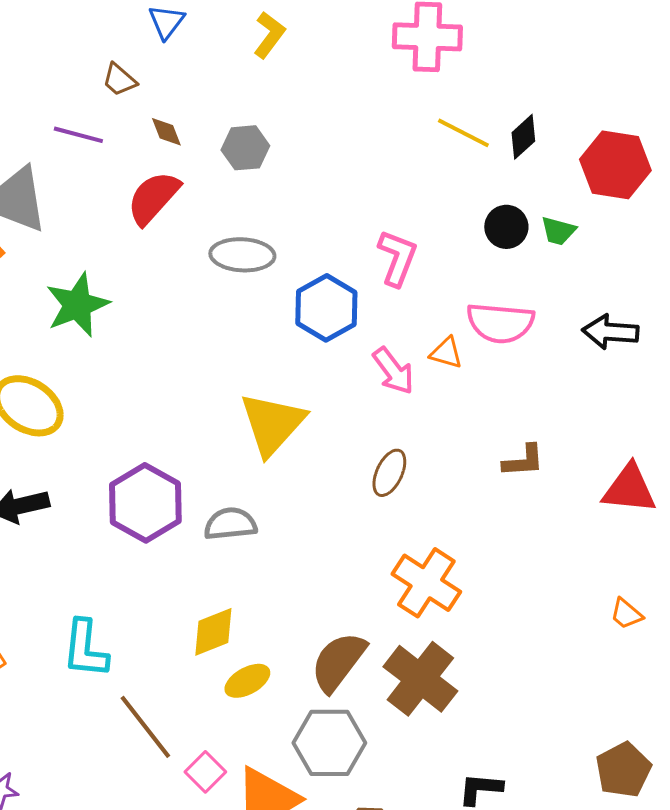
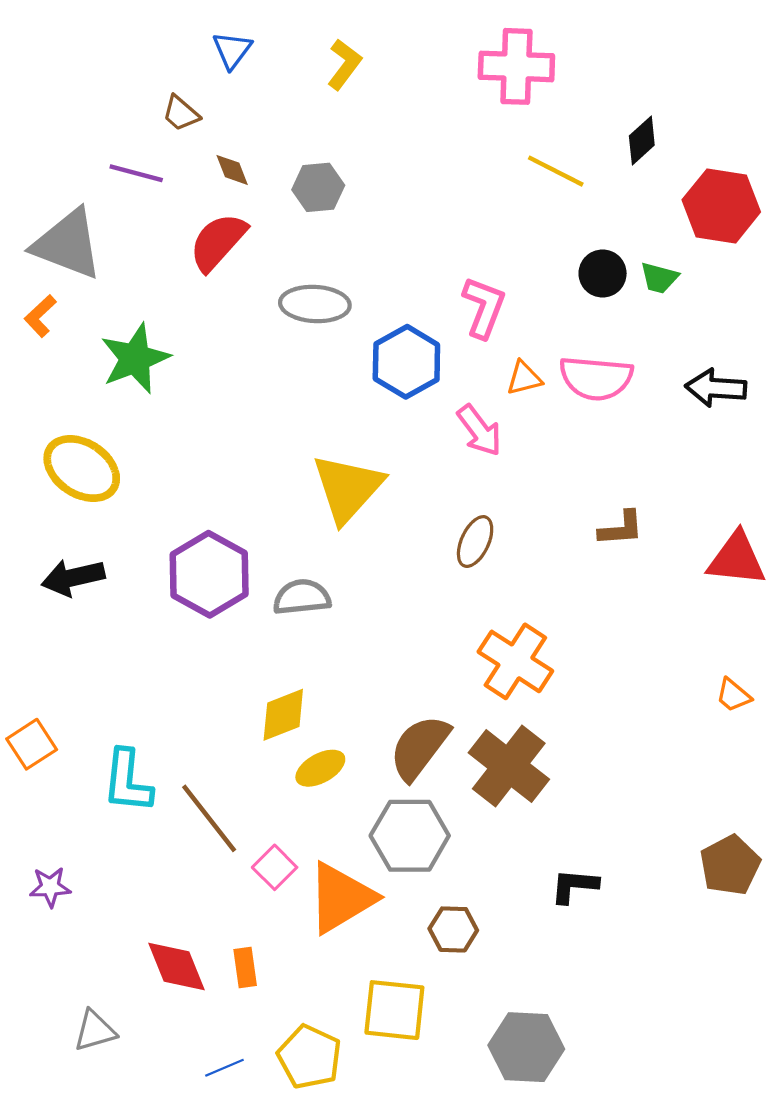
black diamond: (523, 137) -> (642, 141), moved
orange triangle: (446, 353) -> (524, 378), moved, turned -30
cyan L-shape: (85, 649) -> (127, 781), moved

